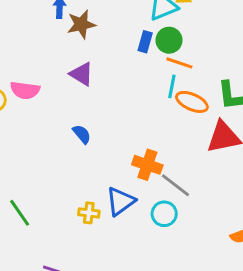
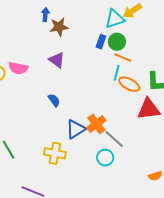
orange cross: (147, 165) -> (96, 124), turned 30
blue triangle: (120, 201) -> (76, 129), moved
yellow cross: (89, 213) -> (55, 153), size x1.5

